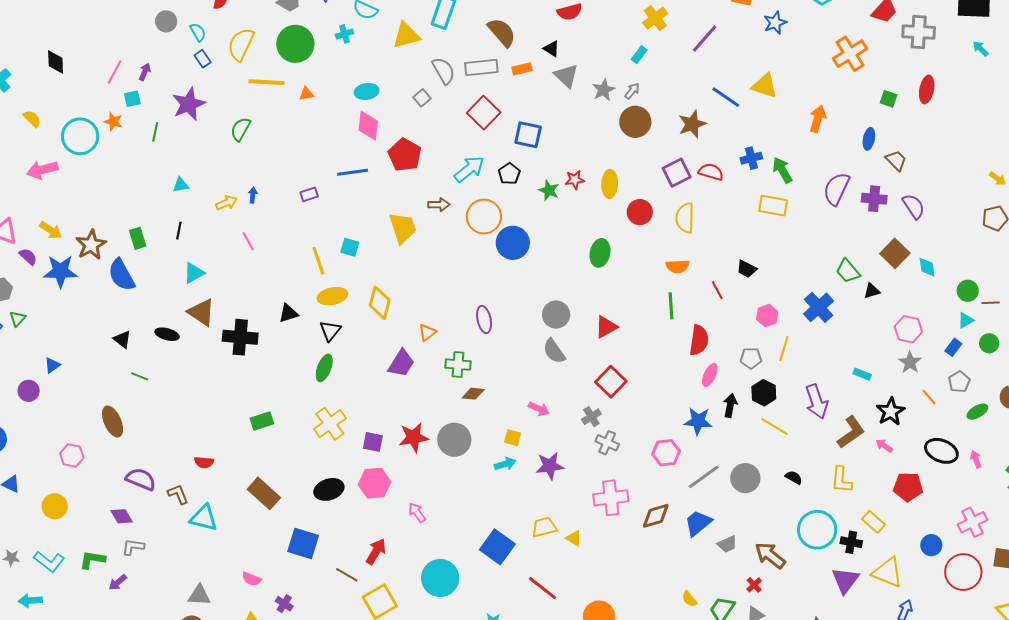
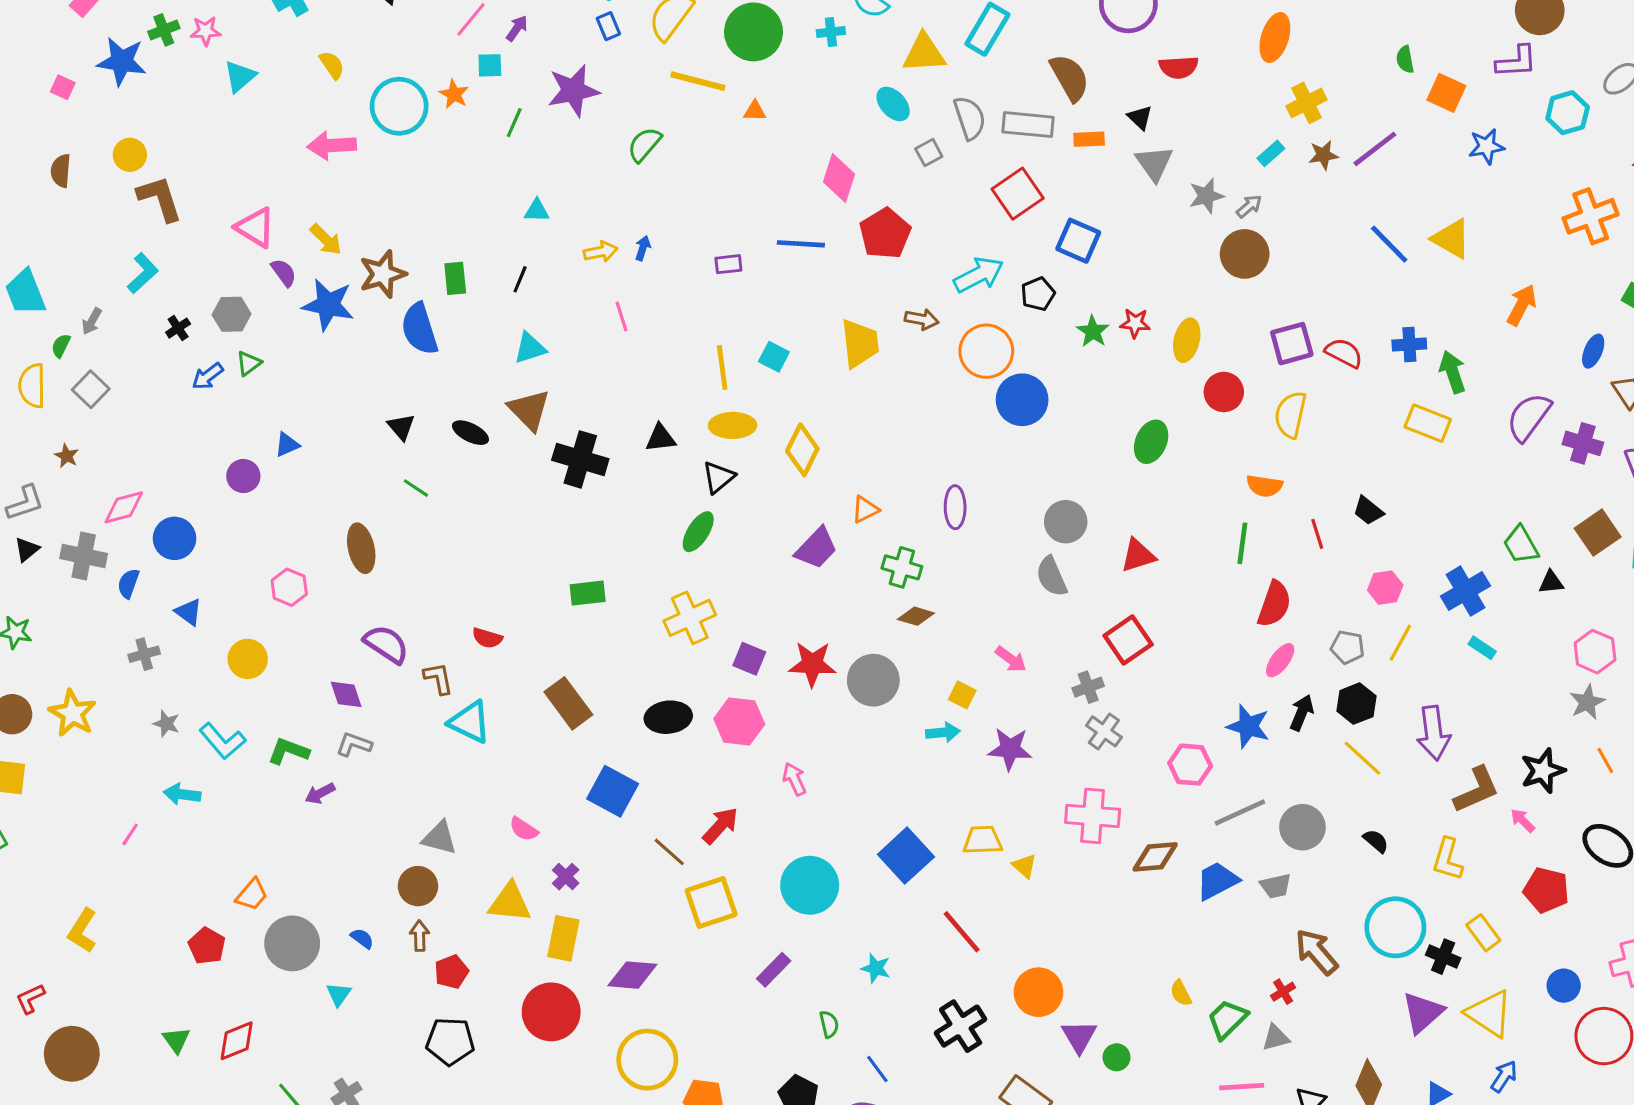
cyan ellipse: (367, 91) -> (893, 104), moved, turned 45
brown star: (692, 124) -> (1323, 155), moved, size x0.7
cyan rectangle: (862, 374) -> (1482, 648), moved
gray trapezoid: (727, 544) -> (1276, 886), moved

